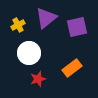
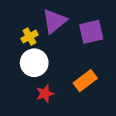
yellow cross: (18, 25) -> (29, 37), moved

